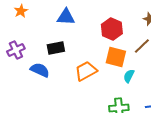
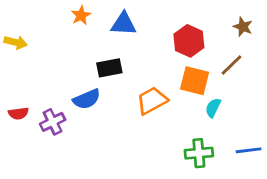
orange star: (21, 11) -> (81, 15), moved
purple cross: (16, 50) -> (53, 122), moved
blue semicircle: (40, 70) -> (87, 99), turned 132

